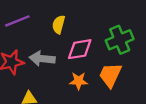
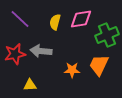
purple line: (17, 21) -> (20, 19), turned 65
pink diamond: (80, 49) -> (81, 19), moved

